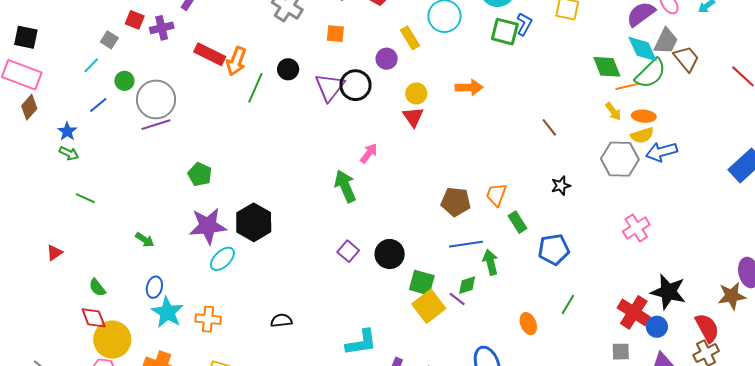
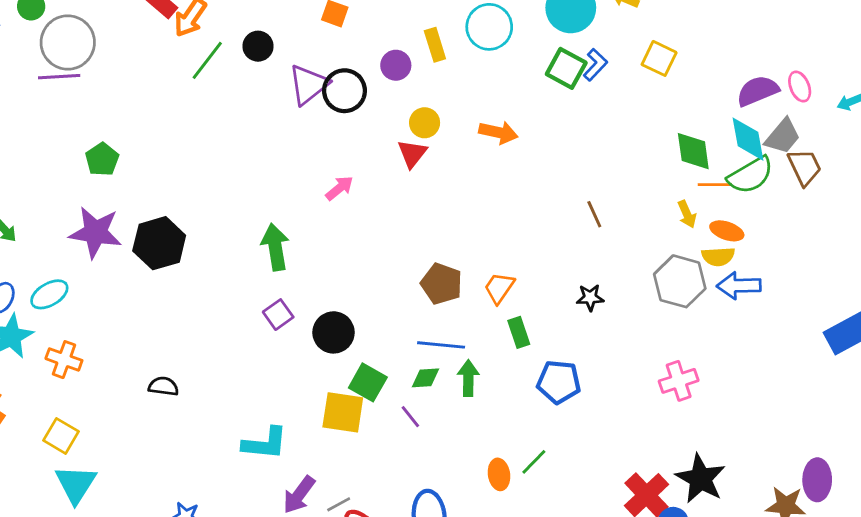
green arrow: (345, 186) -> (275, 247), moved
cyan ellipse: (222, 259) -> (49, 294), moved
green diamond: (467, 285) -> (426, 378), moved
green line: (568, 304) -> (534, 462), moved
yellow square: (429, 306) -> (343, 412), moved, turned 32

